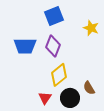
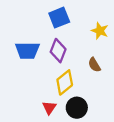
brown semicircle: (89, 88) -> (94, 65), moved

